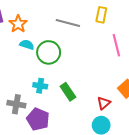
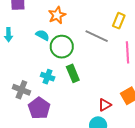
gray line: (68, 23) -> (97, 36), moved
orange star: (18, 24) -> (57, 15), moved
green rectangle: (68, 92) -> (73, 73), moved

